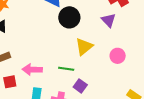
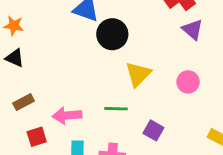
purple triangle: (109, 20) -> (193, 30), moved
purple square: (80, 86) -> (153, 130), moved

